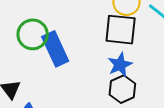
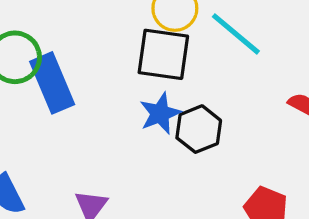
black hexagon: (122, 89) -> (199, 129), moved

